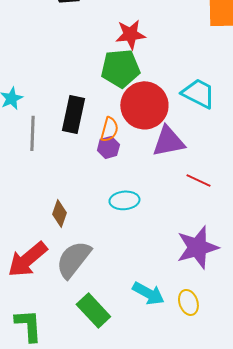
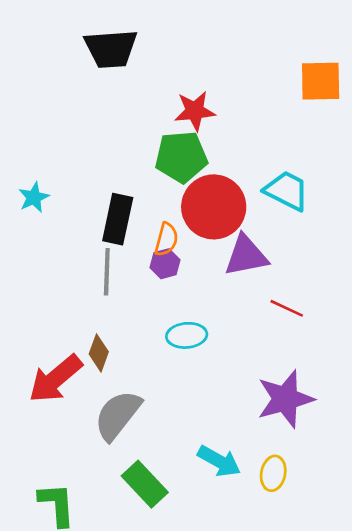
gray line: (32, 133) -> (107, 272), moved
red arrow: (27, 259) -> (55, 379), moved
yellow ellipse: (188, 302) -> (273, 473), turned 30

